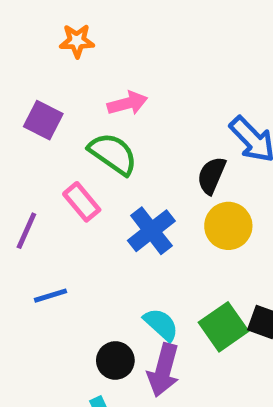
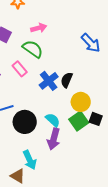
black semicircle: (211, 175) -> (67, 80), moved
yellow circle: (228, 226) -> (81, 102), moved
black circle: (115, 360) -> (25, 122), moved, size x1.5

